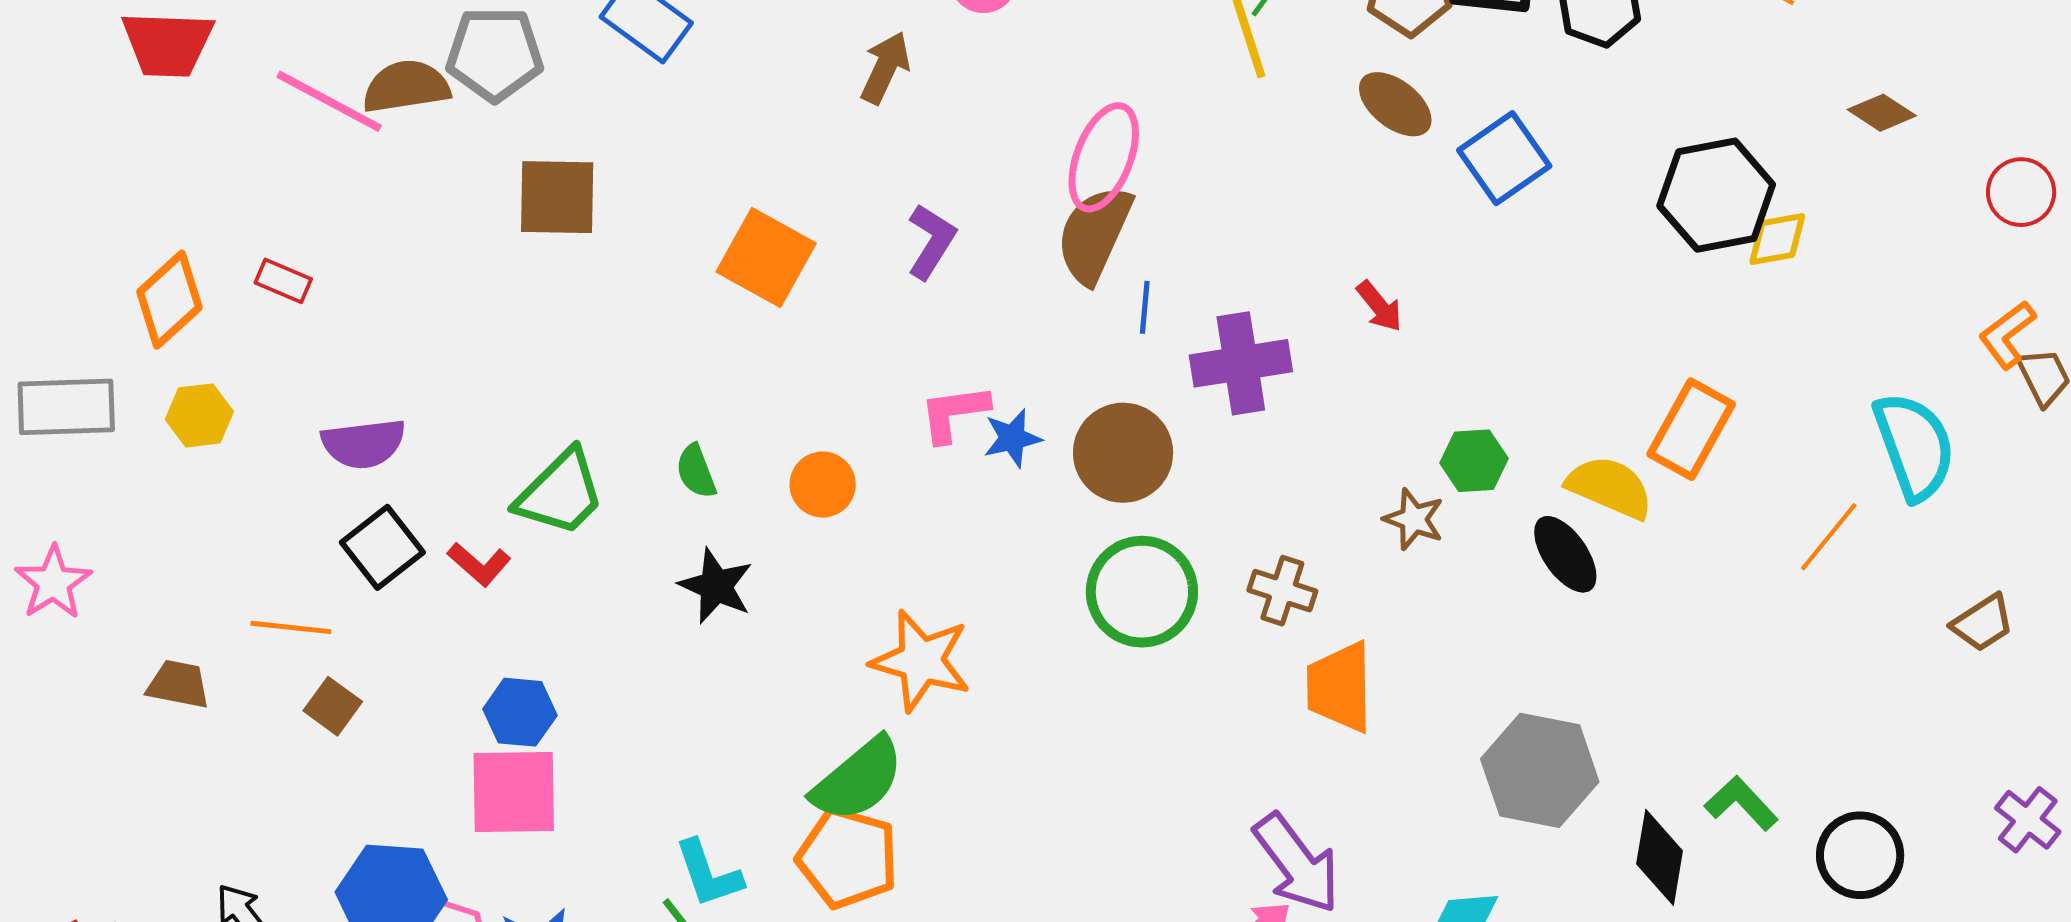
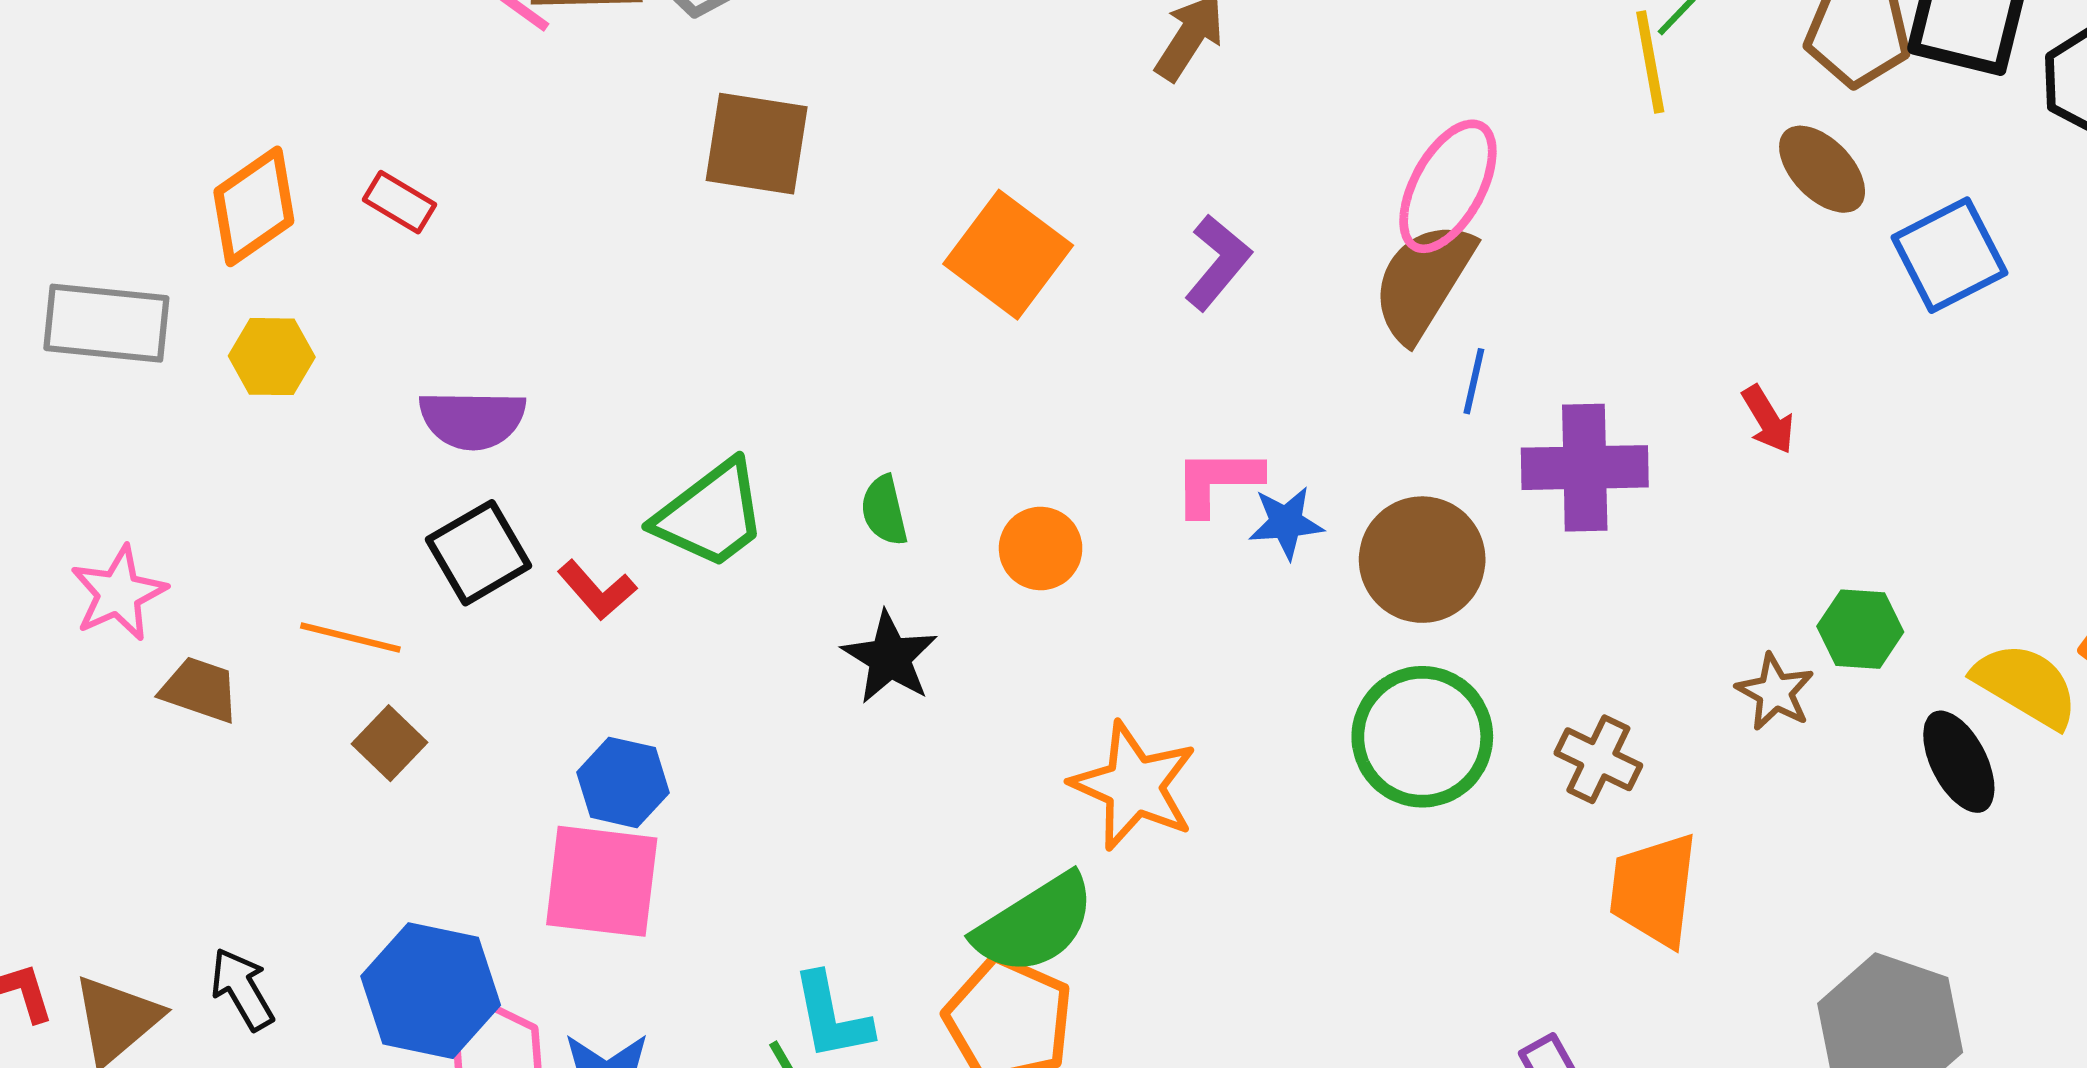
pink star: (53, 583) -> (118, 593), moved

